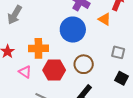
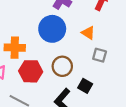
orange triangle: (105, 19) -> (88, 33), moved
black square: (121, 78) -> (85, 86), moved

